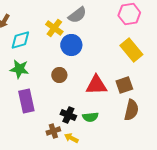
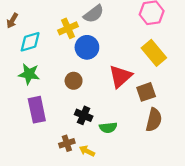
yellow cross: (54, 28) -> (68, 28), turned 30
red triangle: (96, 85) -> (120, 76), moved, turned -40
black cross: (68, 115) -> (84, 115), moved

